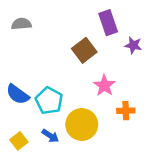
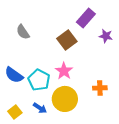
purple rectangle: (108, 23) -> (86, 18), turned 60
gray semicircle: (21, 24) -> (23, 32), moved, turned -119
pink star: (104, 86) -> (64, 71), moved

